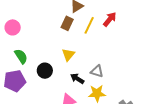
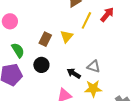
brown rectangle: (67, 23) -> (45, 39), moved
yellow triangle: (68, 55) -> (67, 36), moved

